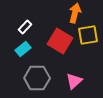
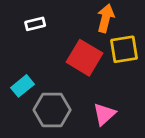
white rectangle: (25, 27) -> (35, 24), moved, turned 32
cyan rectangle: (23, 49) -> (22, 86), moved

